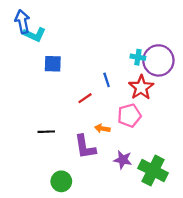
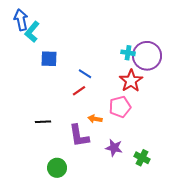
cyan L-shape: (34, 35) -> (32, 32), turned 105
blue line: (107, 80) -> (85, 74), moved, turned -40
green cross: (153, 171) -> (142, 158), size x0.6

